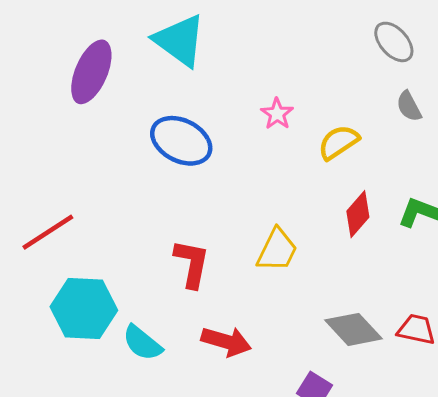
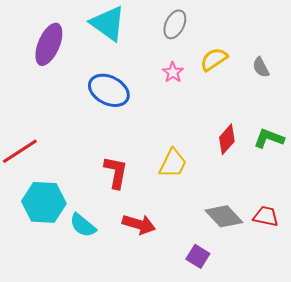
gray ellipse: (394, 42) -> (175, 24), moved, turned 68
yellow semicircle: (338, 142) -> (214, 59), moved

